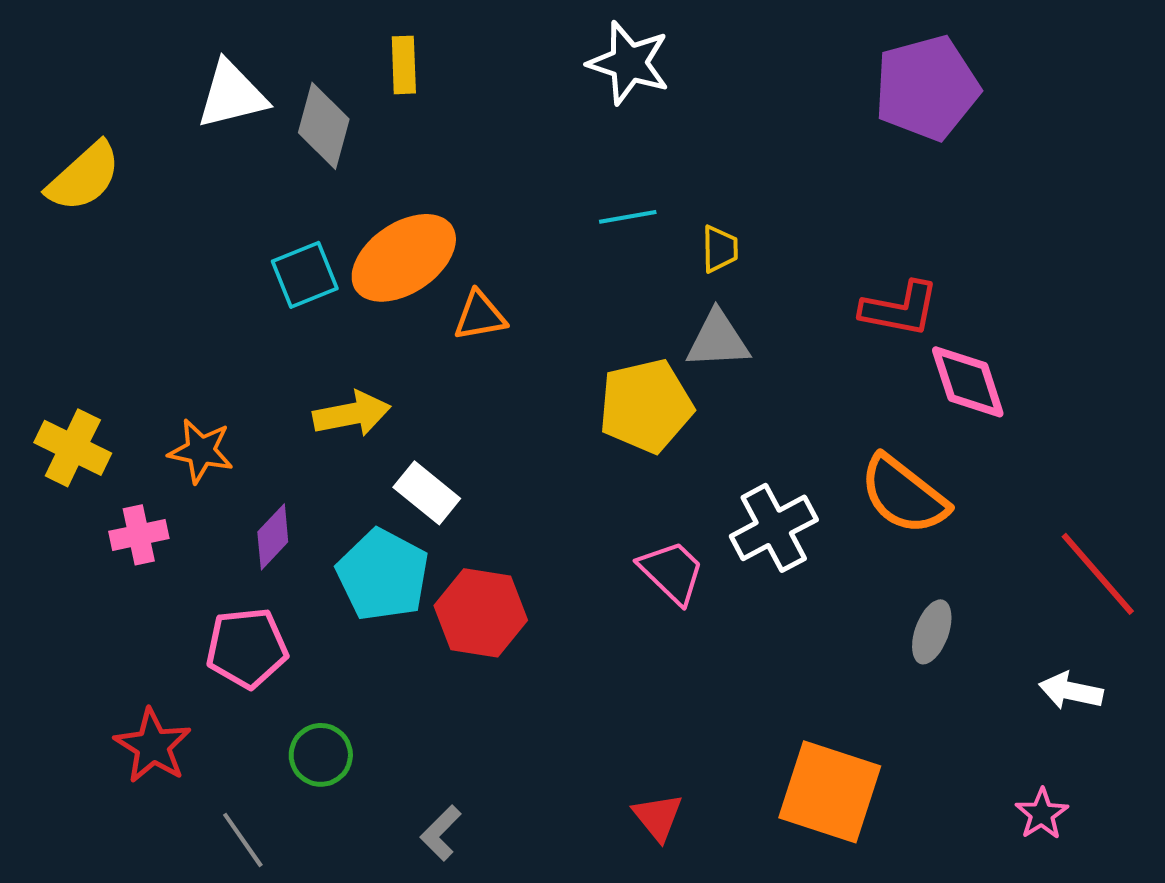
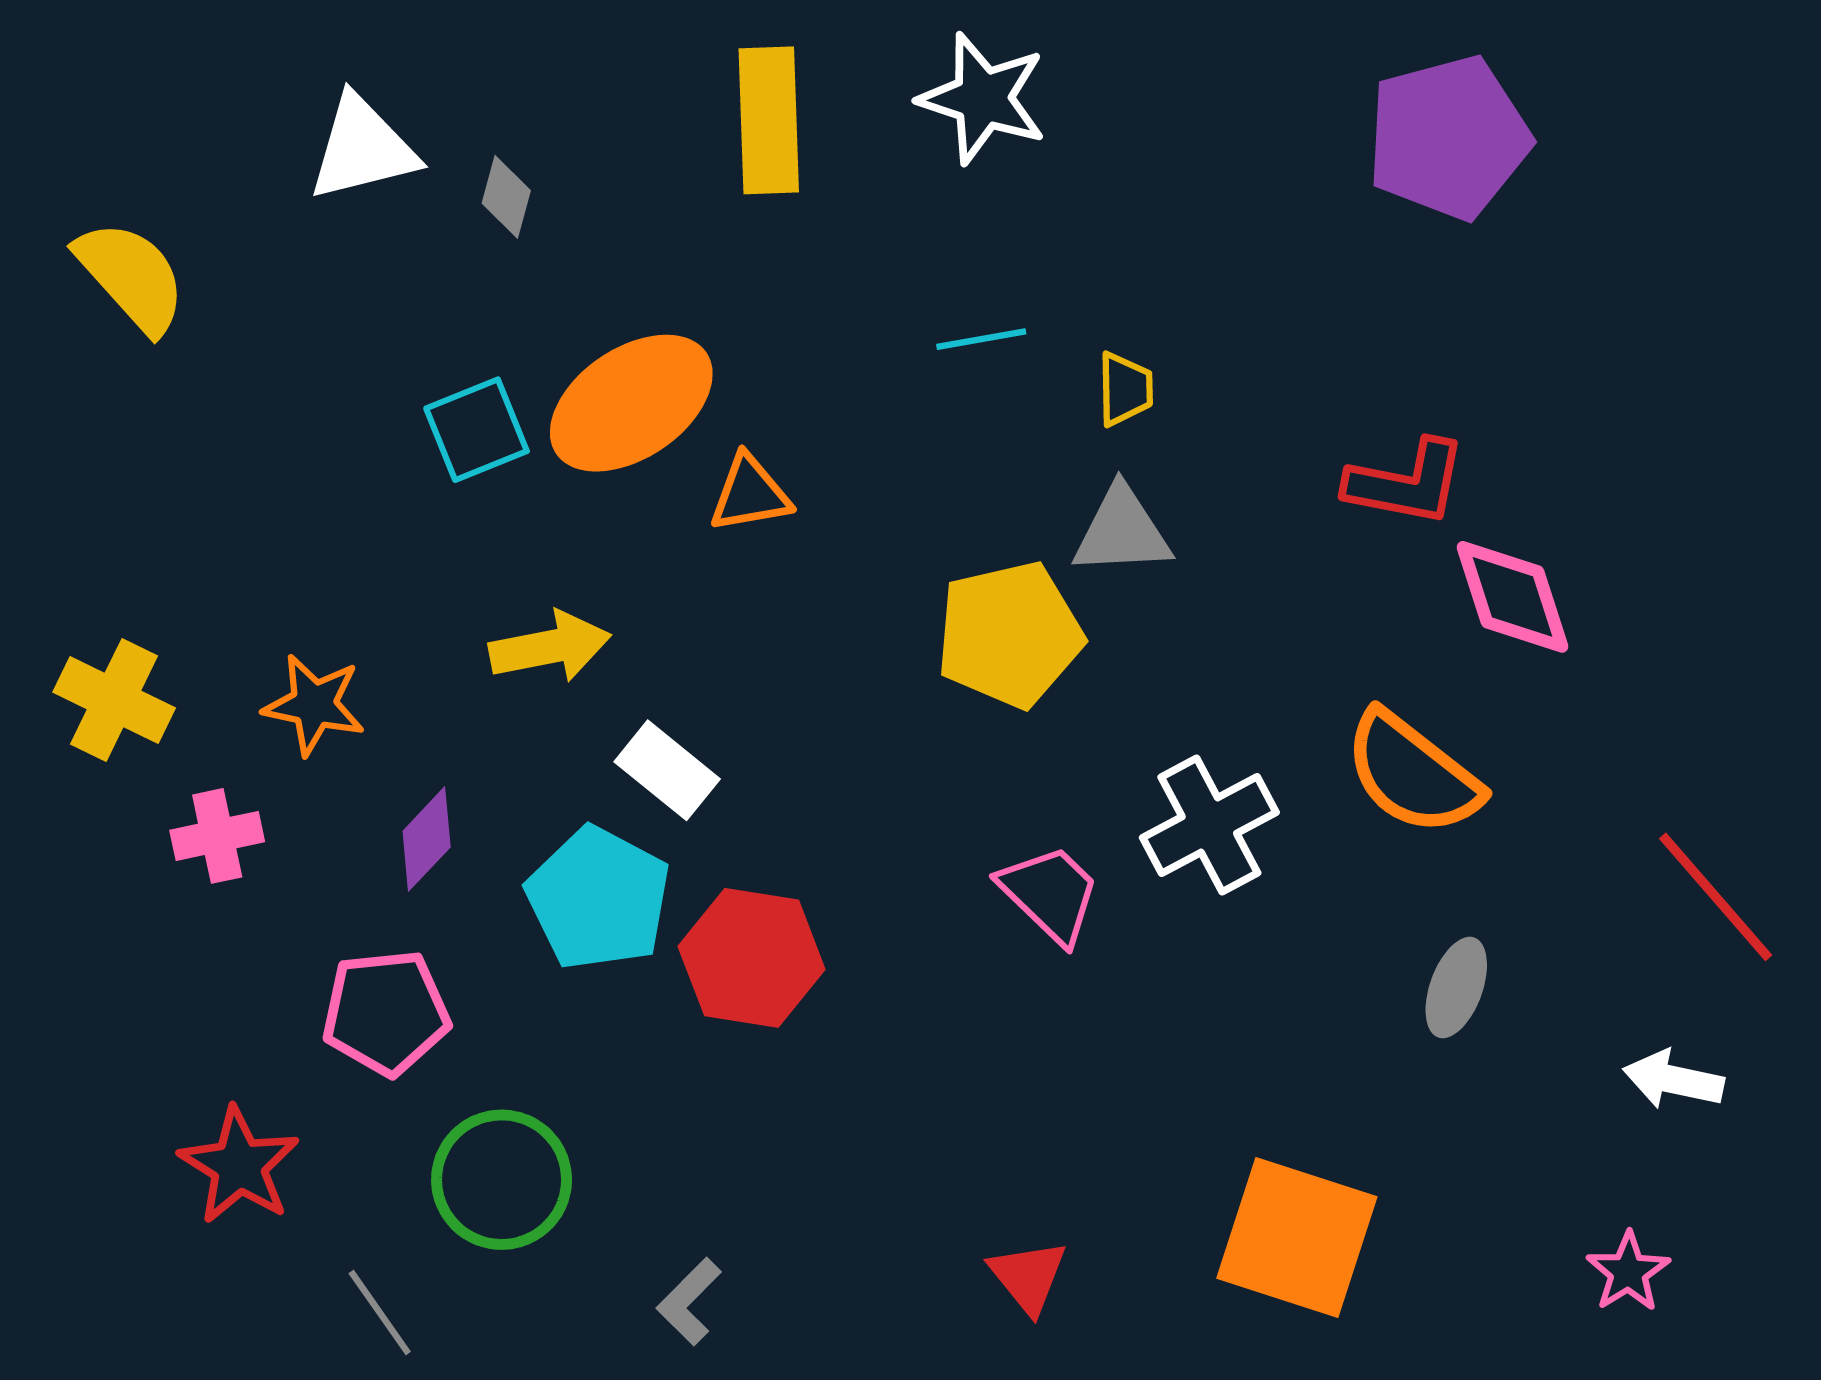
yellow rectangle: (404, 65) -> (769, 120), moved, size x1.6
gray diamond: (324, 126) -> (506, 197), size x0.6
yellow semicircle: (84, 177) -> (131, 277), turned -90
green circle: (321, 755) -> (502, 1180), size x1.4

